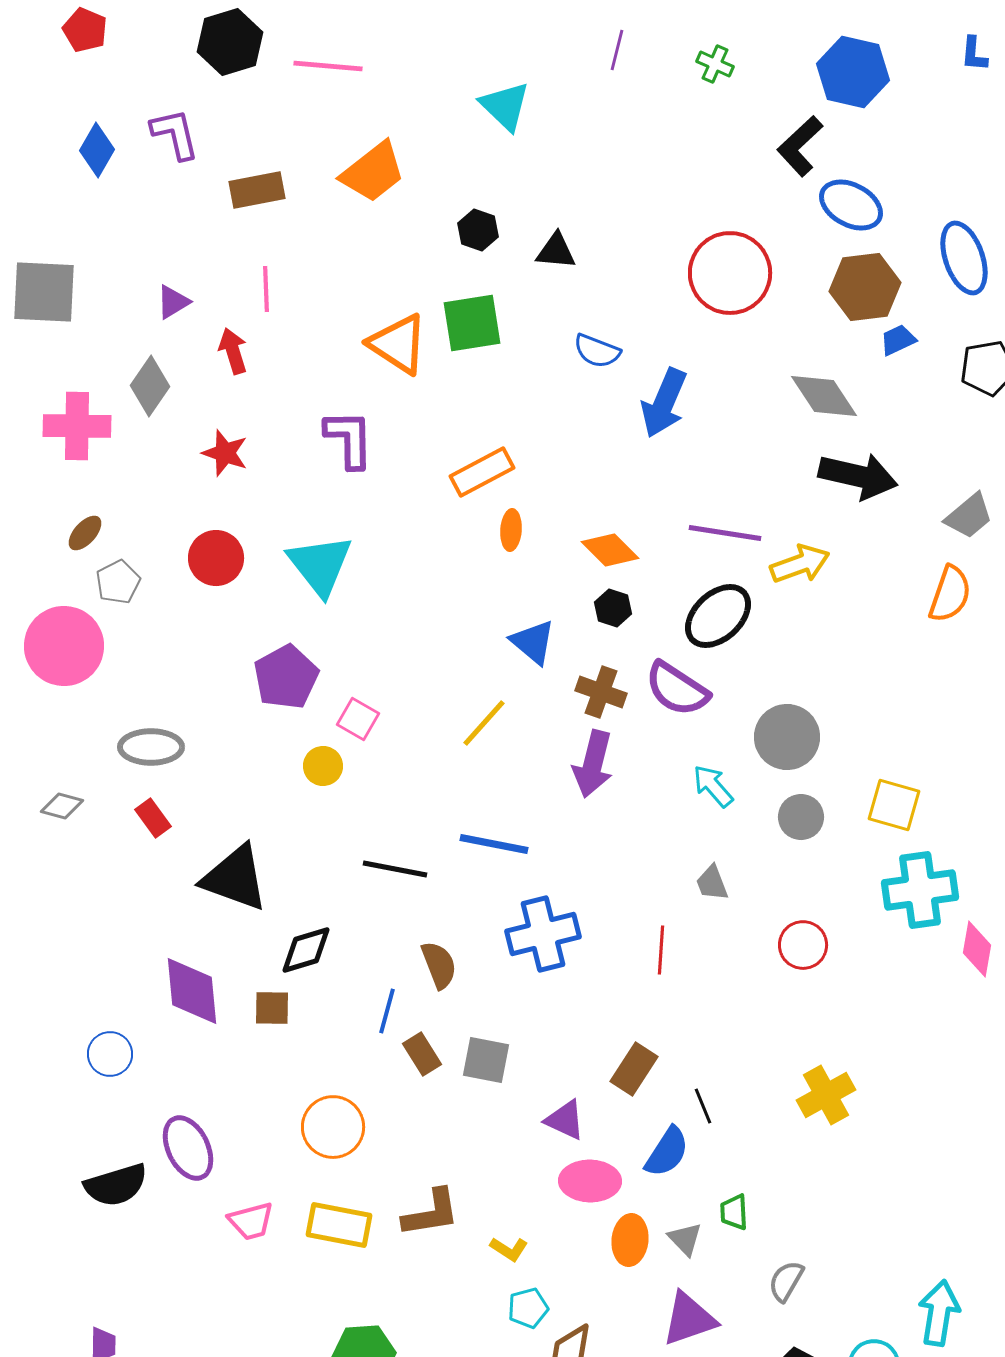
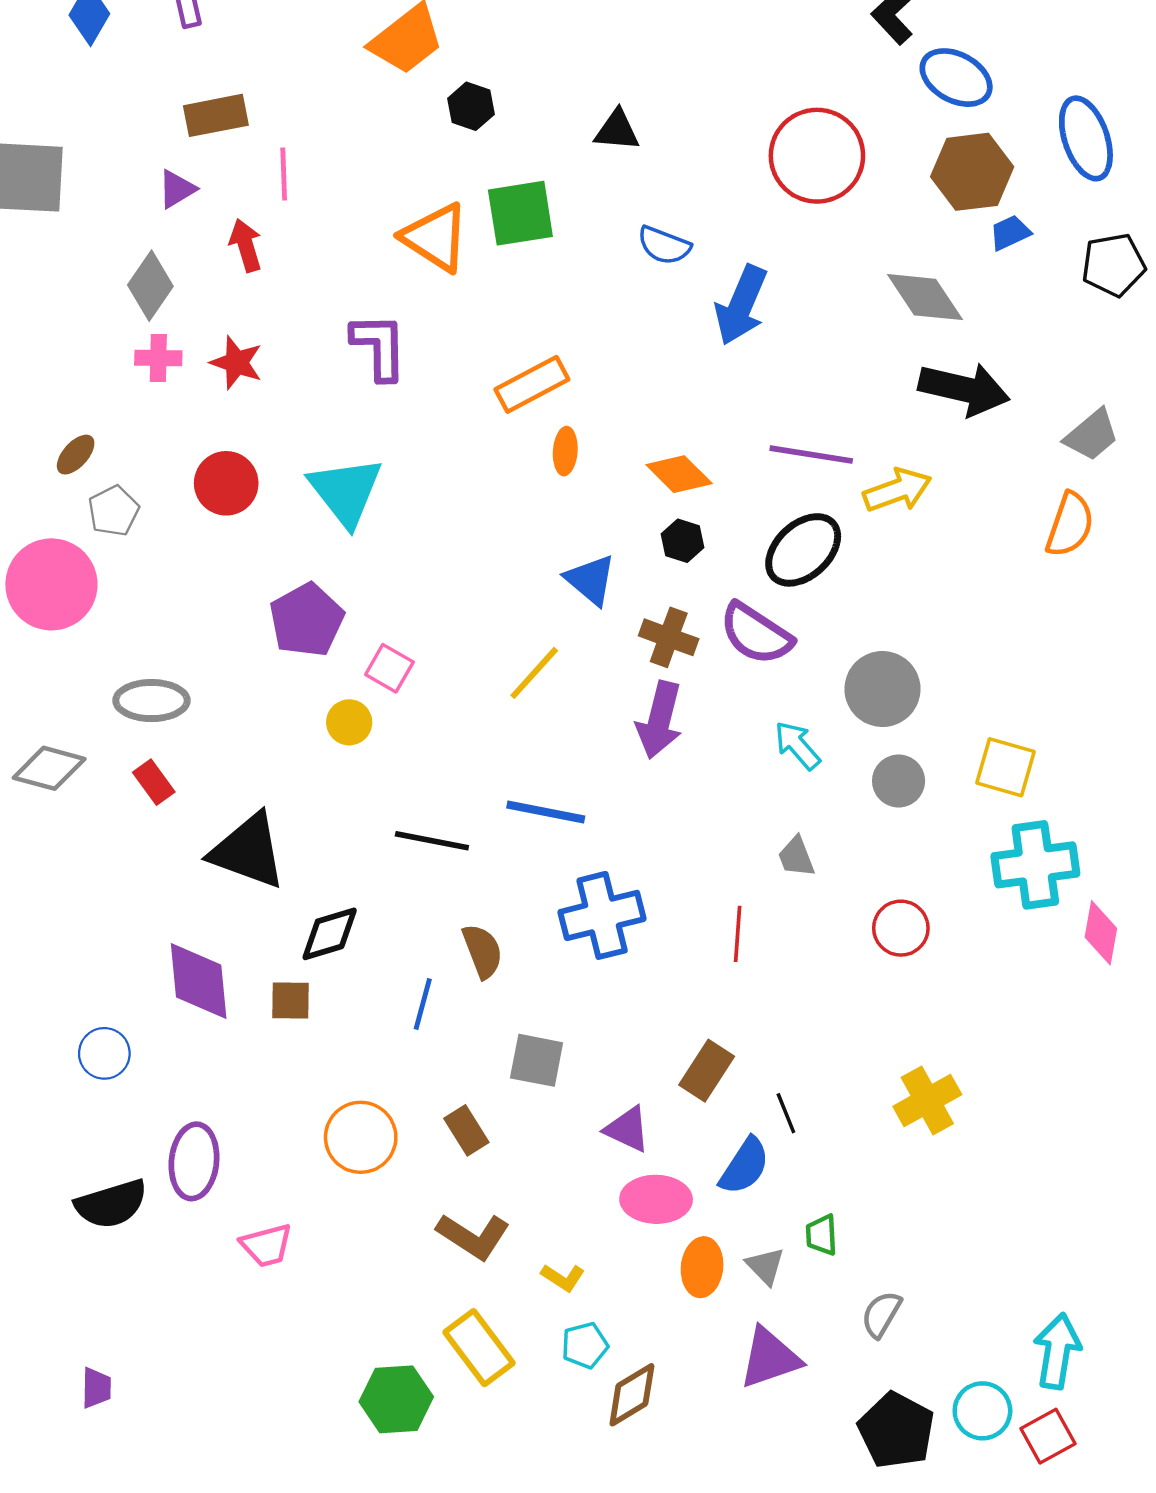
brown rectangle: (257, 190) -> (216, 115), moved
black hexagon: (478, 230) -> (471, 106), moved
pink cross: (77, 426) -> (158, 358), moved, size x0.6
gray diamond: (62, 806) -> (49, 768), size x1.5
brown rectangle: (422, 1054) -> (466, 1130), moved
purple ellipse: (188, 1148) -> (194, 1161), turned 32
brown L-shape: (431, 1213) -> (473, 1236), turned 42
yellow rectangle: (339, 1225) -> (479, 1348), moved, turned 42

